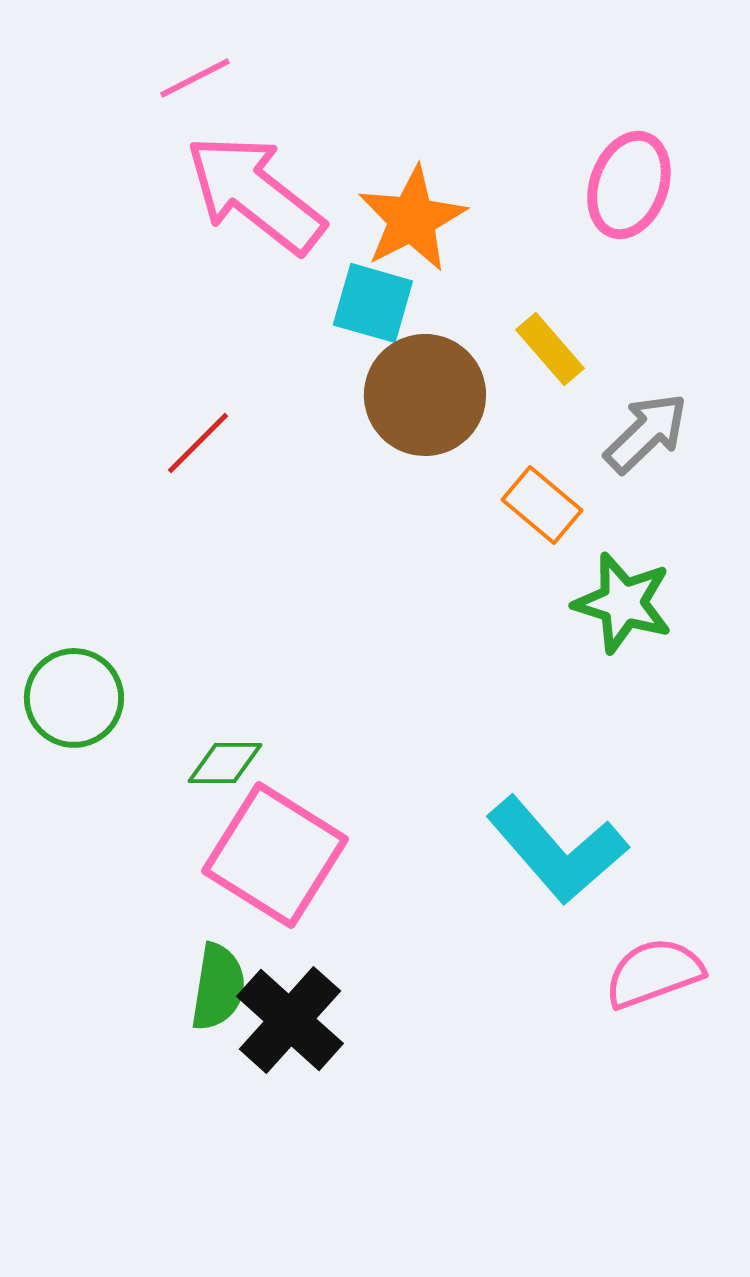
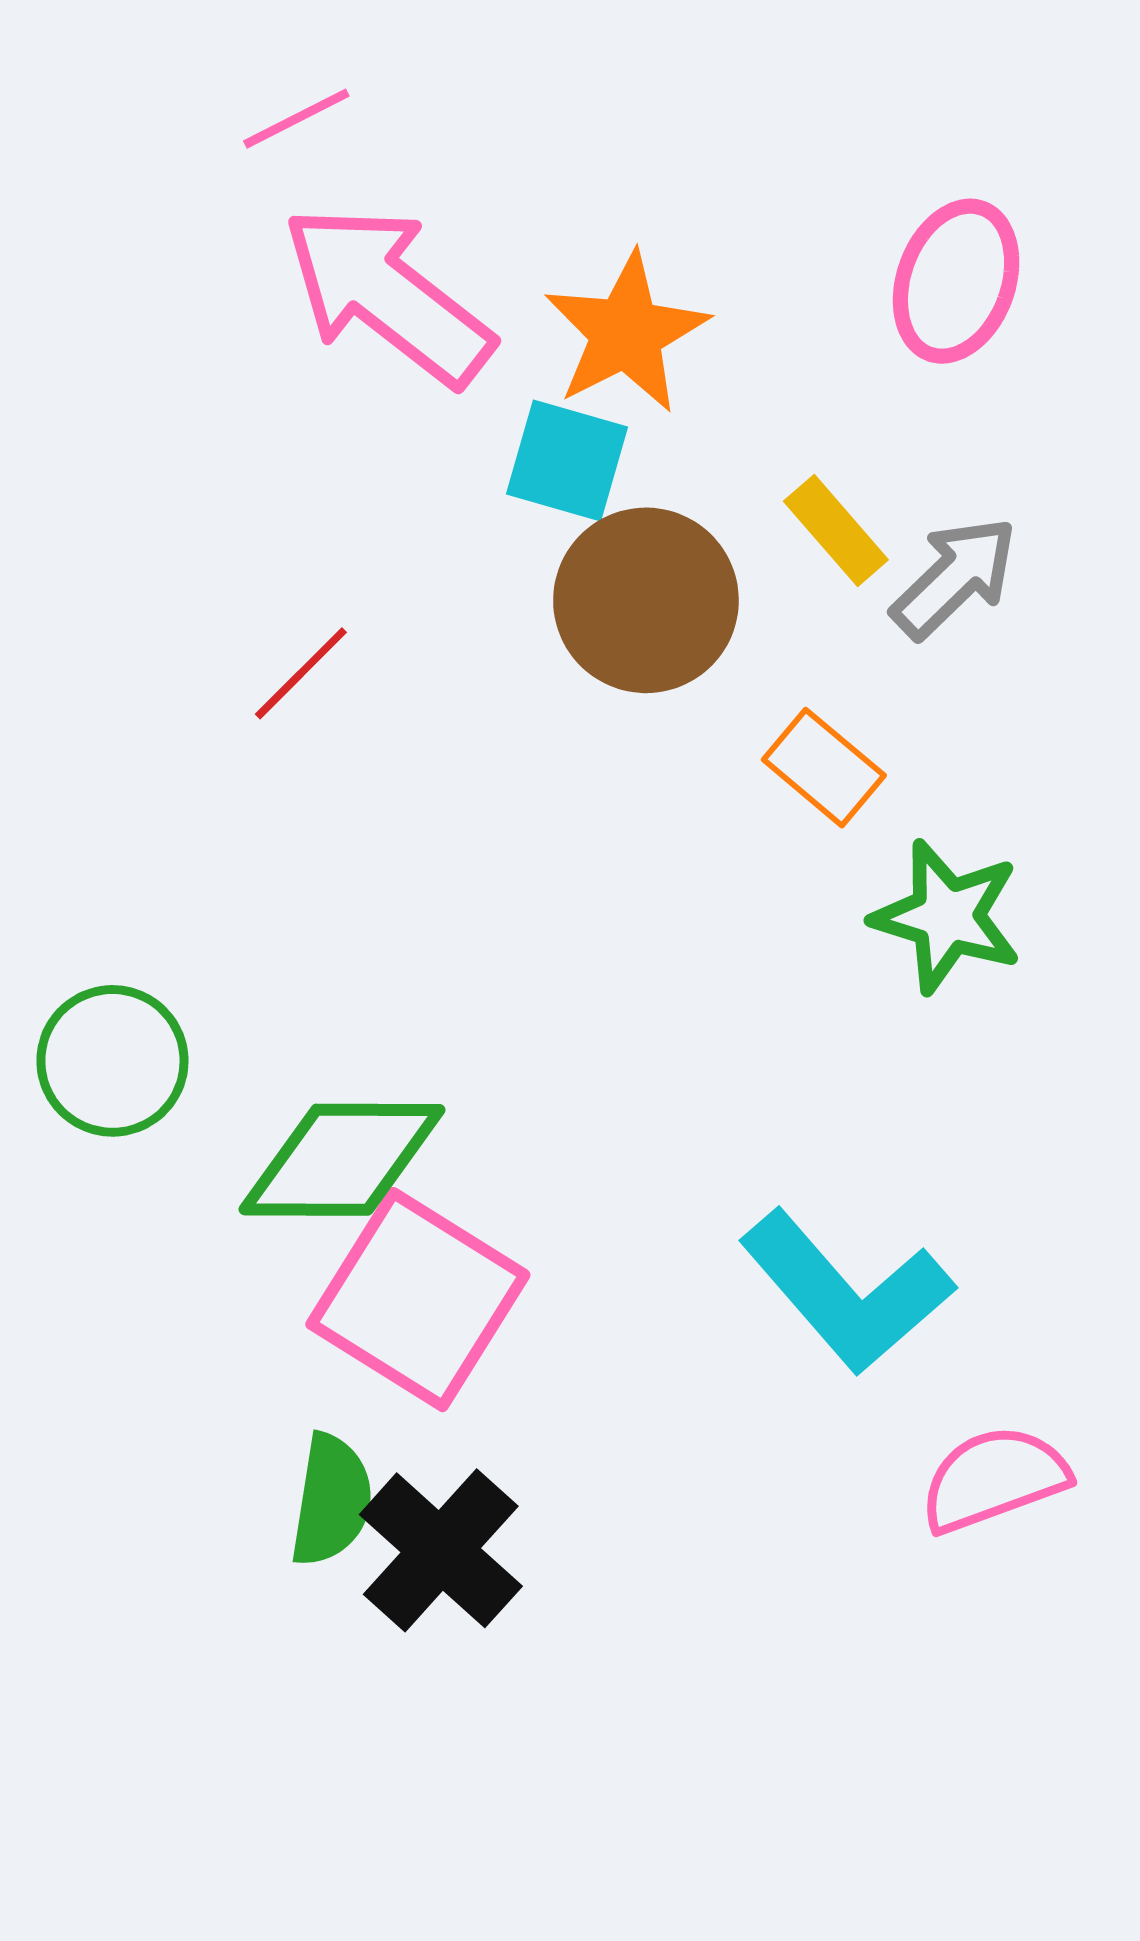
gray arrow: (646, 433) -> (955, 578), moved
green diamond: (225, 763) -> (342, 1160), size x1.8

